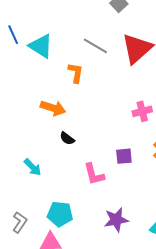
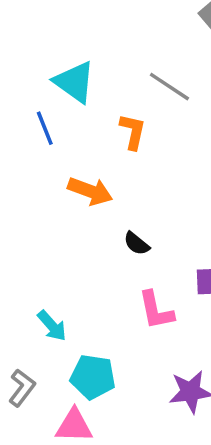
blue line: (13, 35) -> (45, 128), moved
black semicircle: (67, 138) -> (136, 244), moved
cyan arrow: (33, 167) -> (52, 326), moved

